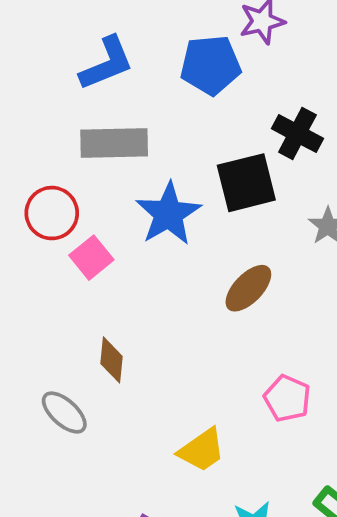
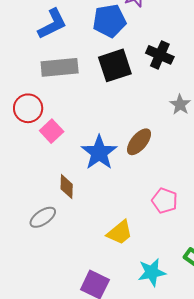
black square: (246, 183) -> (115, 65), moved
blue star: (168, 214) -> (99, 153), moved
gray ellipse: (64, 413) -> (43, 217), turned -72

